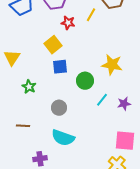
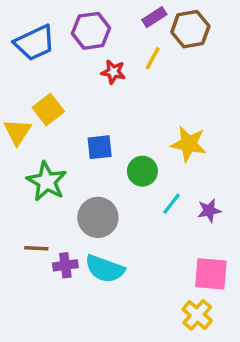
yellow square: (53, 45) -> (48, 110), moved
green star: (29, 87) -> (47, 181), size x1.6
gray circle: (59, 108) -> (98, 217), size x1.5
purple cross: (40, 159) -> (65, 265), moved

